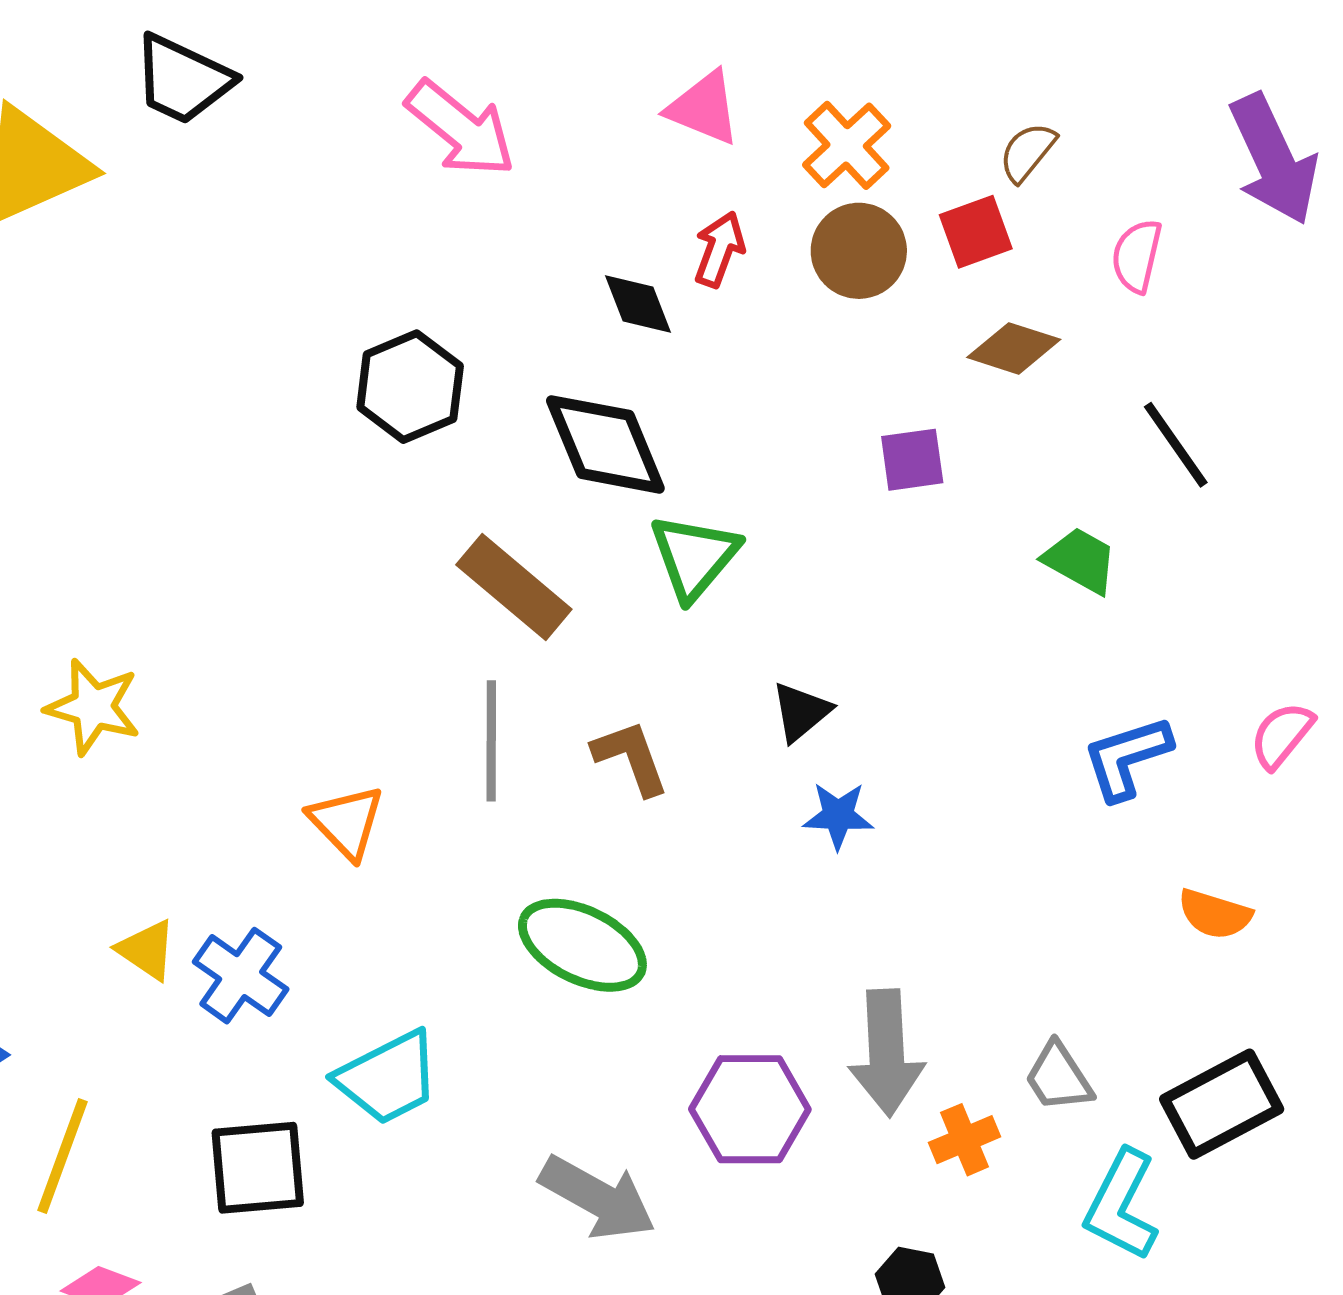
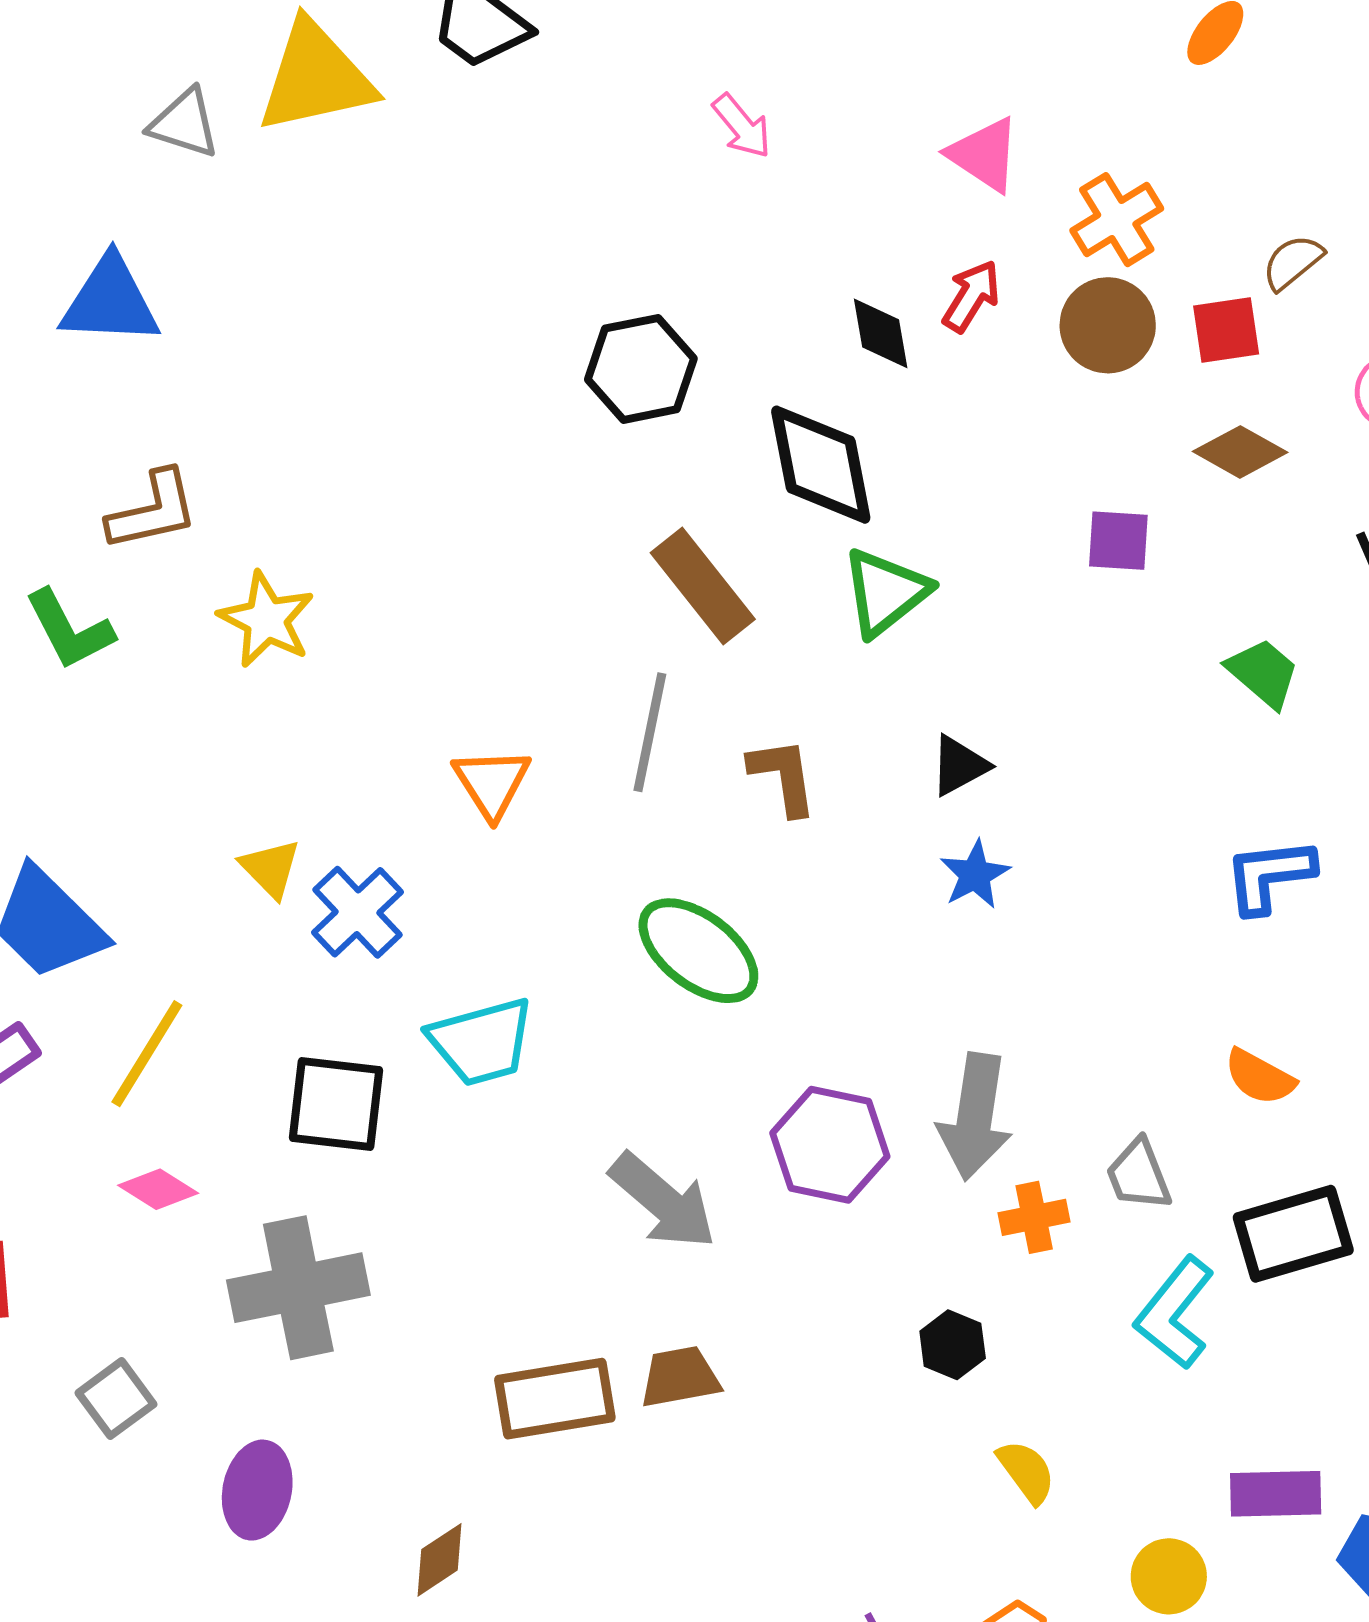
pink arrow: (461, 129) -> (742, 126), size x0.6
blue star: (838, 816) -> (975, 875), turned 30
orange semicircle: (1215, 914) -> (1260, 1077), moved

